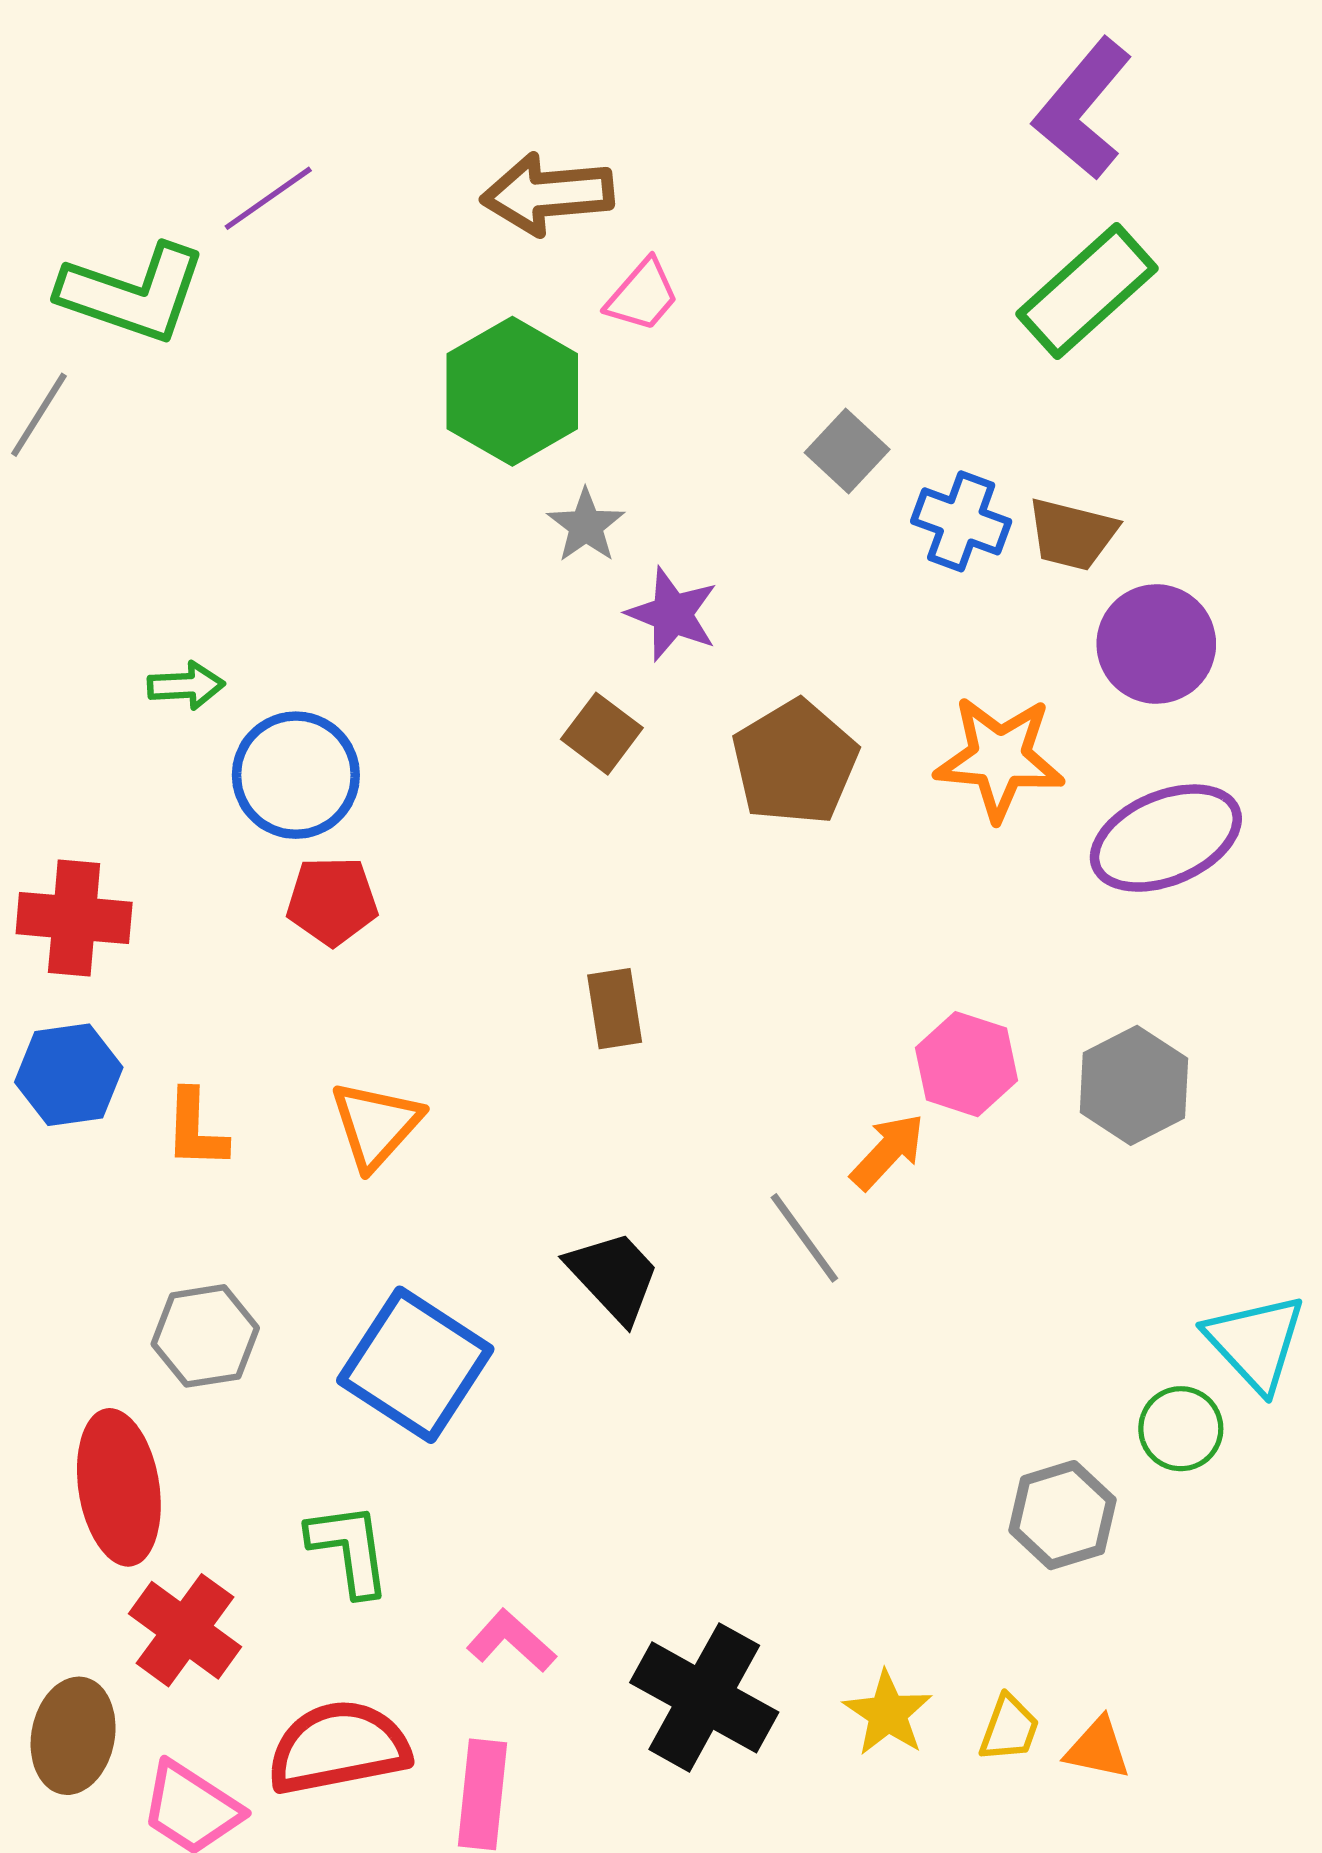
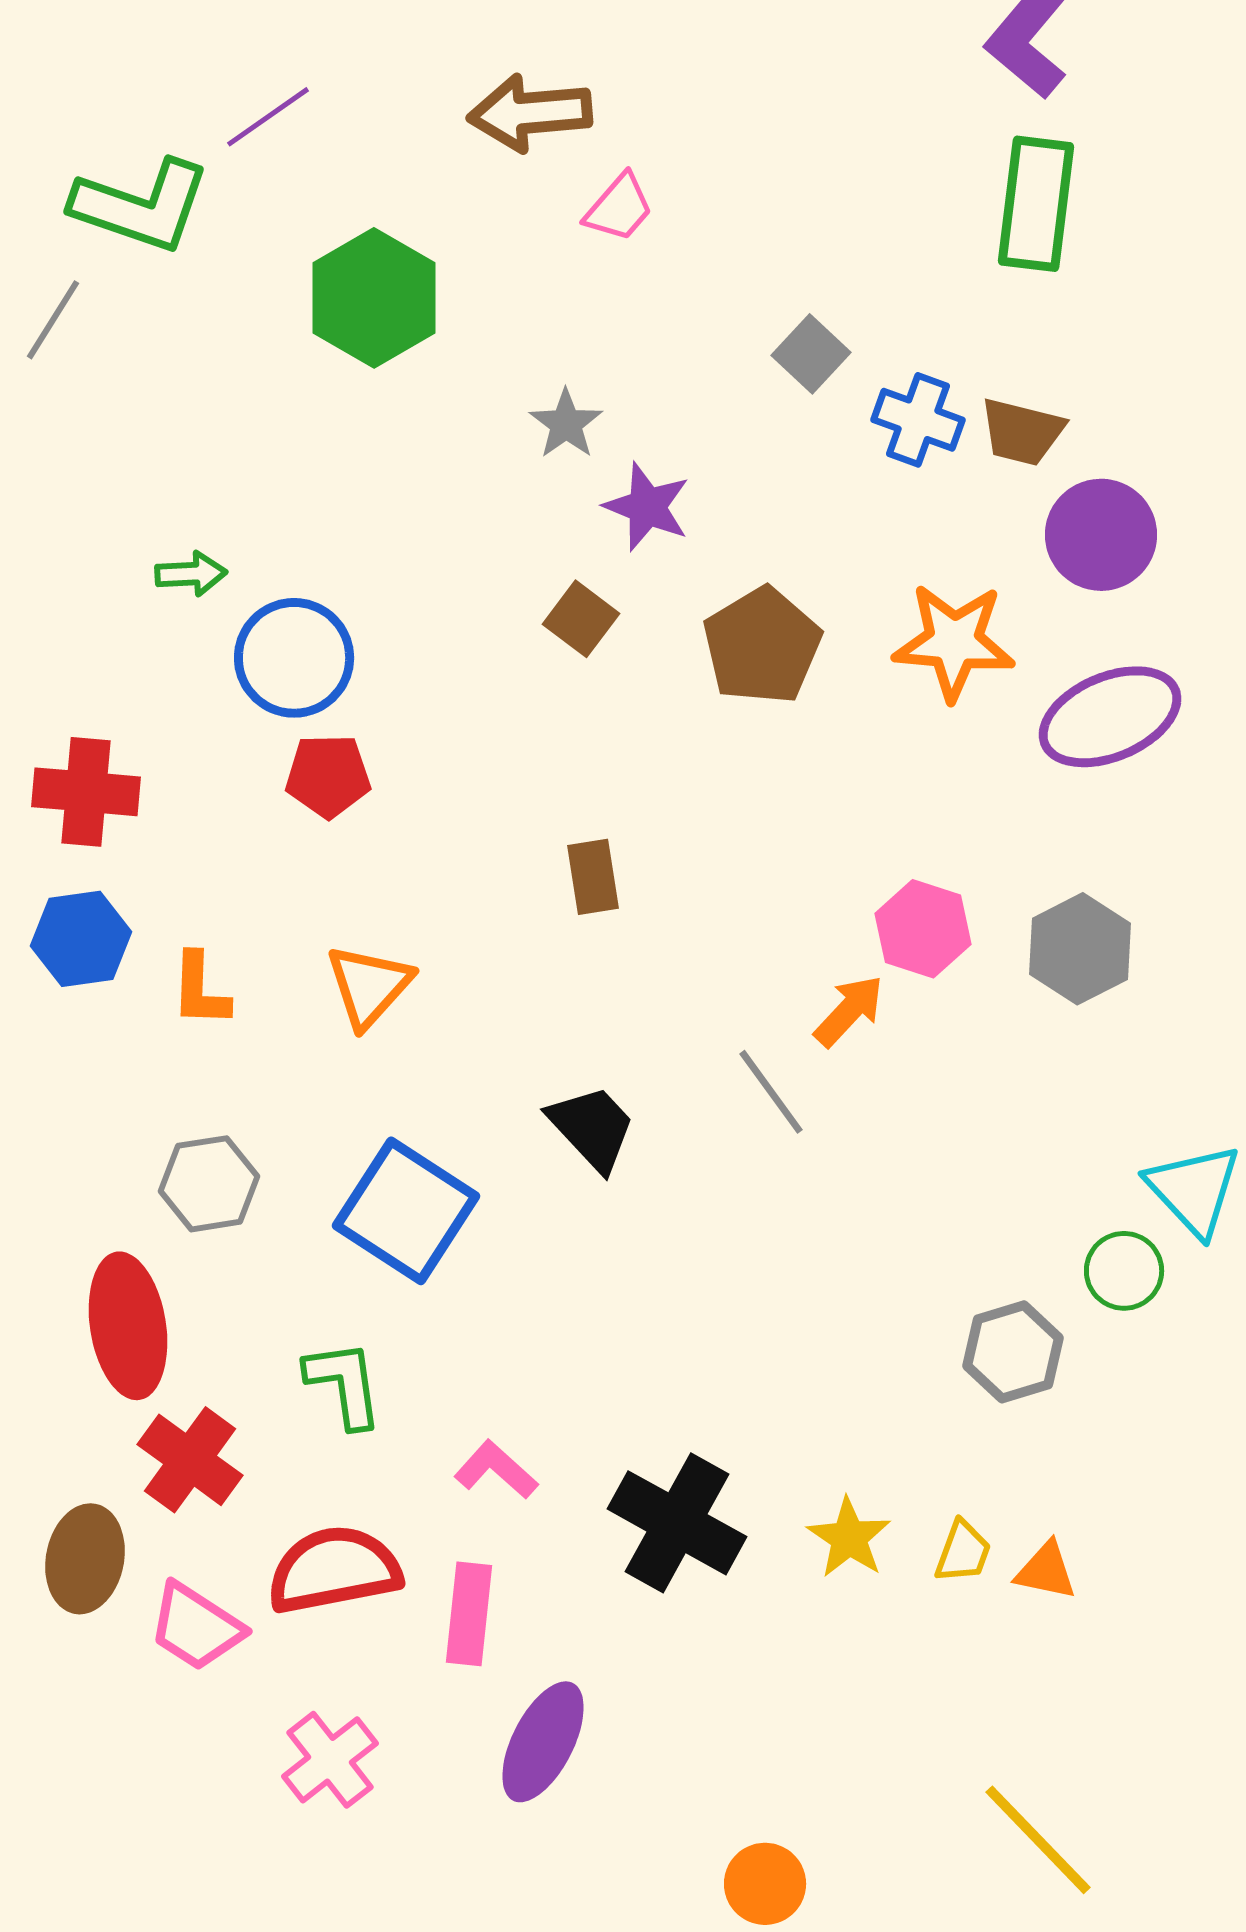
green rectangle: (1087, 291) -> (1036, 204), turned -41
green hexagon: (512, 391) -> (374, 298), moved

